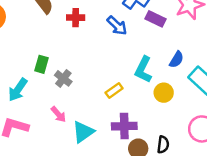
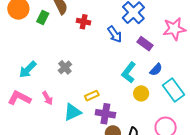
purple rectangle: (156, 19) -> (145, 44), moved
green rectangle: (42, 64) -> (43, 17), moved
yellow rectangle: (114, 91) -> (92, 96), moved
pink arrow: (58, 114) -> (47, 98), moved

